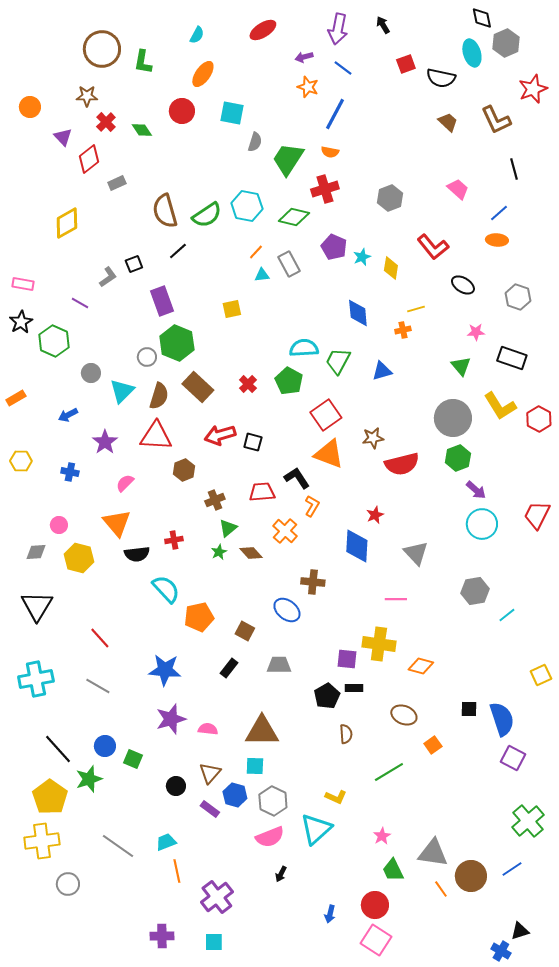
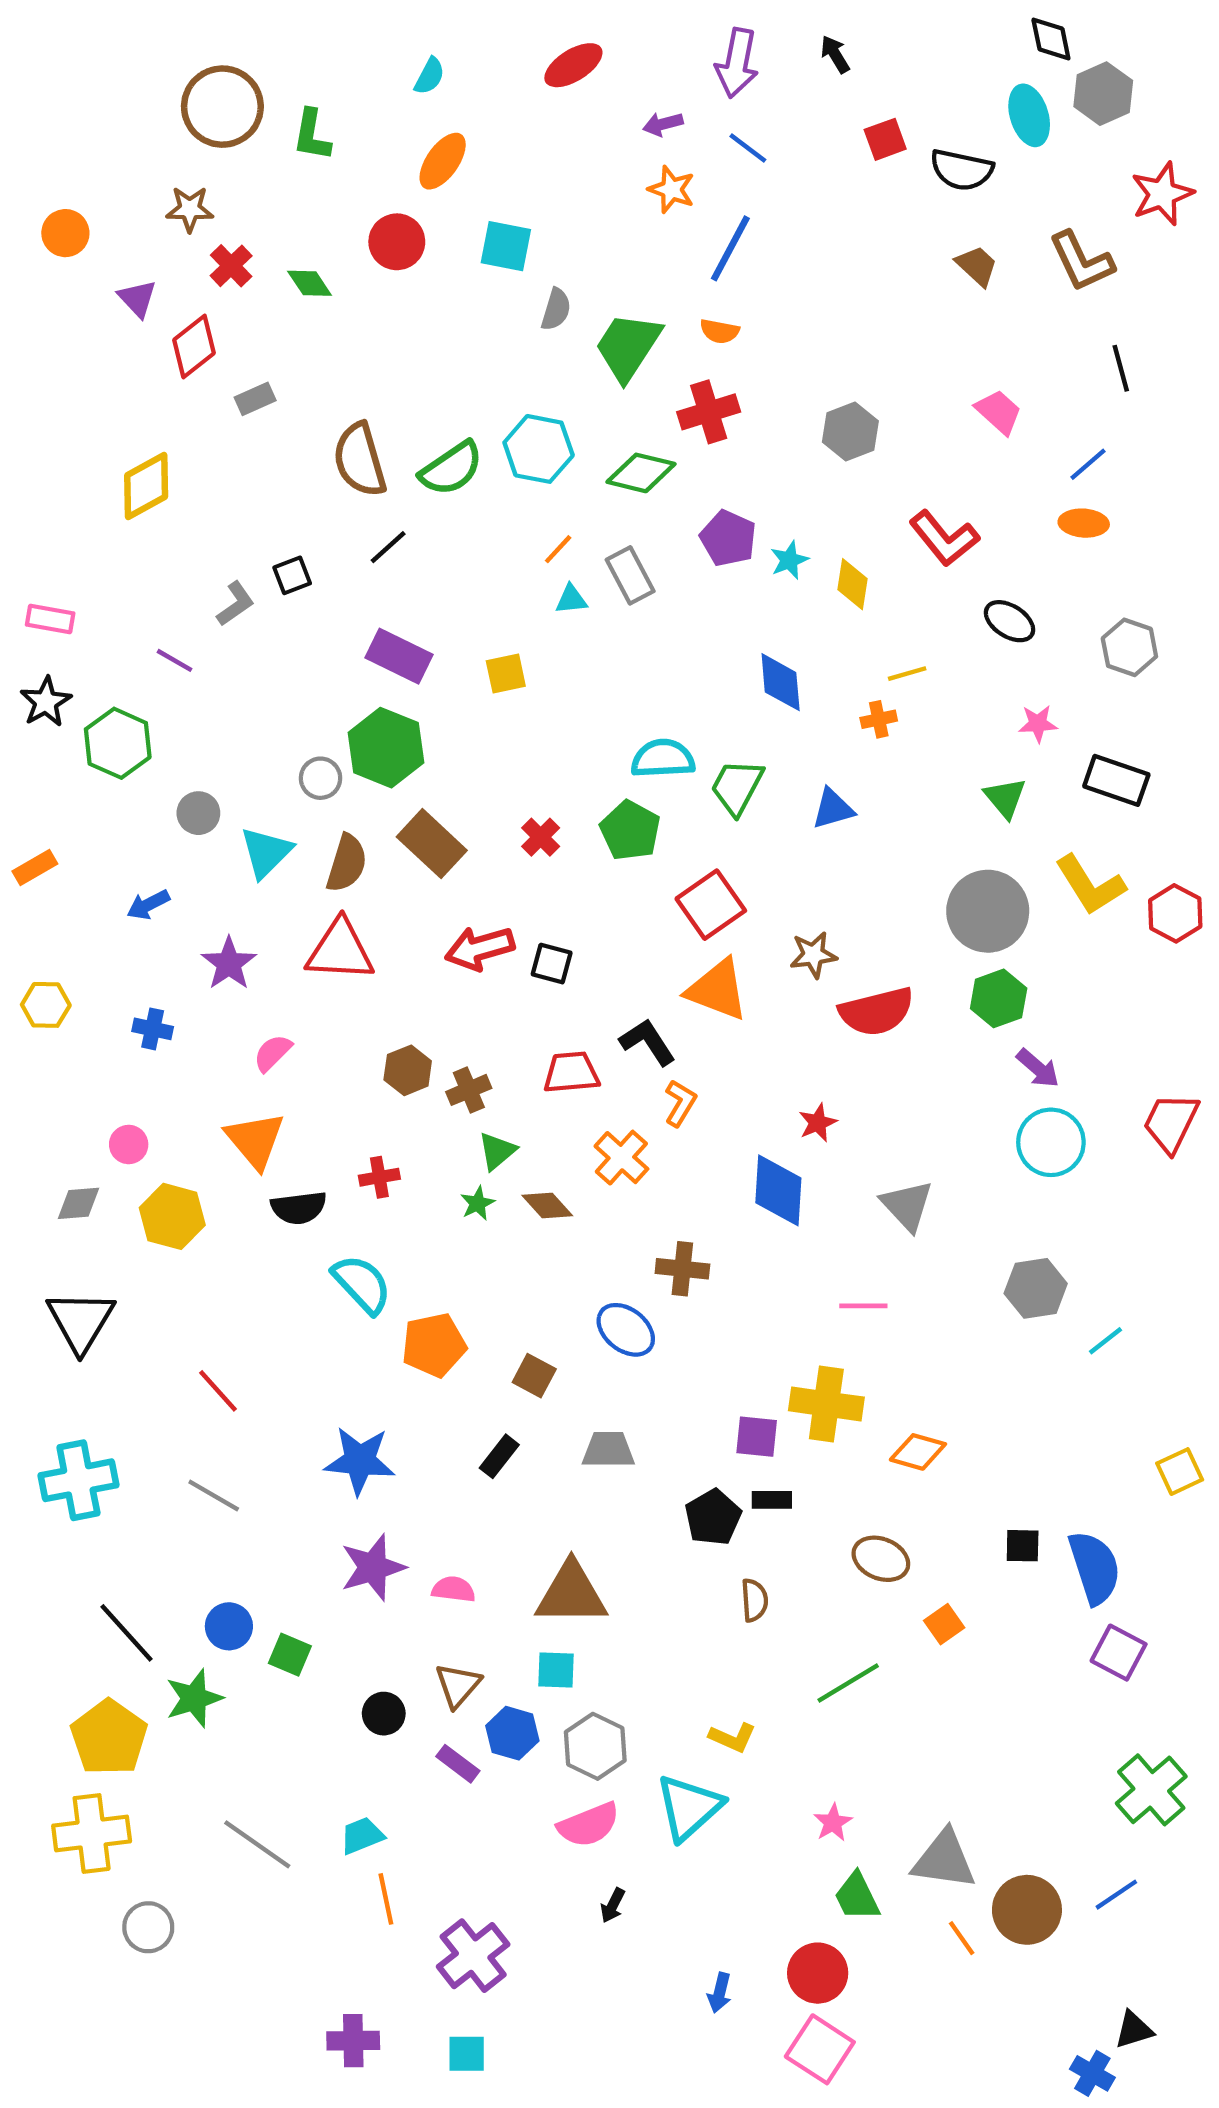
purple rectangle: (162, 301) -> (399, 656), moved, turned -44
brown hexagon: (184, 470) -> (408, 1070), moved

